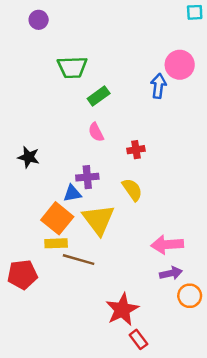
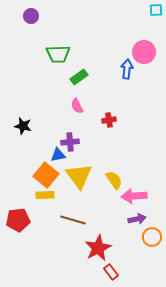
yellow semicircle: (132, 190) -> (114, 180), moved
brown line: (79, 260) -> (73, 220), moved

